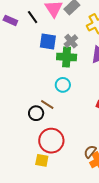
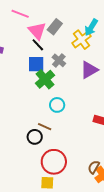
black line: (33, 17) -> (38, 45), moved
green cross: (67, 57) -> (45, 79), moved, turned -36

